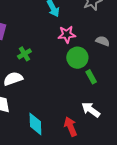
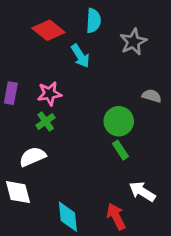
pink star: (67, 34) -> (49, 94), moved
green rectangle: (91, 77) -> (120, 150), moved

